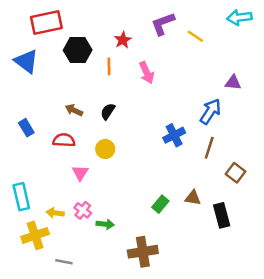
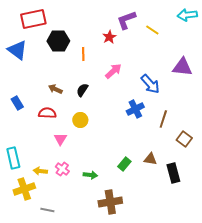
red star: (123, 40) -> (109, 37), moved
pink arrow: (147, 73) -> (113, 71), moved, turned -108
purple triangle: (233, 83) -> (182, 67), size x1.5
blue arrow: (210, 111) -> (150, 84), moved, turned 105
green arrow: (105, 224) -> (90, 175), moved

